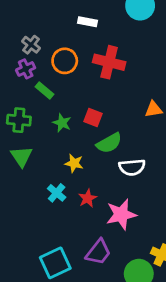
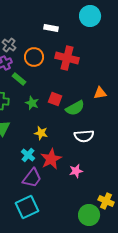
green semicircle: (109, 143) -> (75, 108), moved
red star: (88, 198) -> (51, 159), size x1.5
pink star: (121, 214) -> (76, 171), size x0.6
purple trapezoid: (98, 252) -> (32, 178), moved

